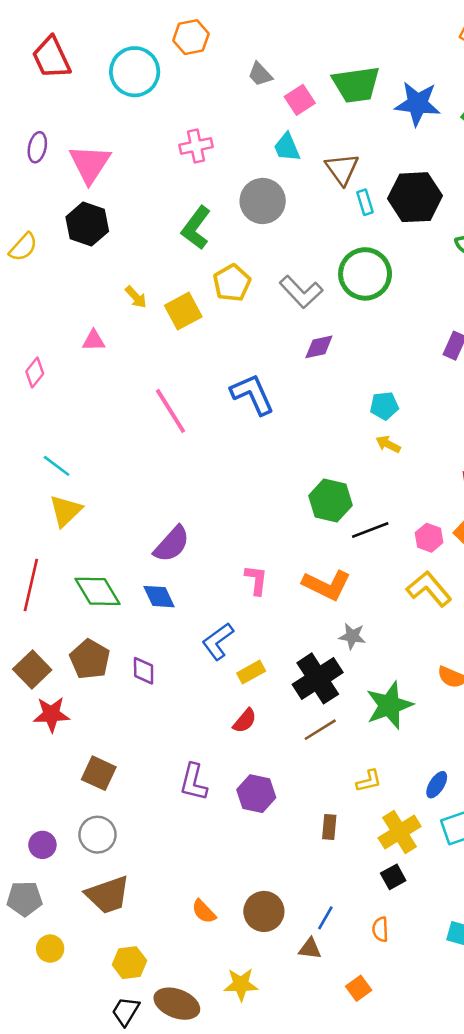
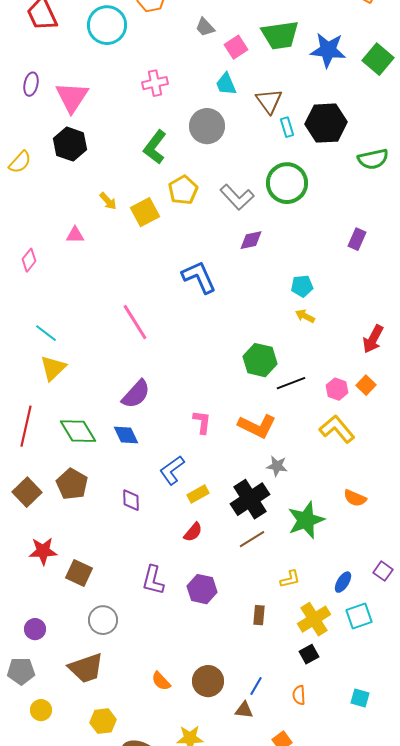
pink line: (170, 411) -> (135, 322), moved
purple diamond: (144, 671) -> (131, 500), moved
red star: (51, 714) -> (43, 551), moved
gray circle: (97, 835) -> (103, 620), moved

